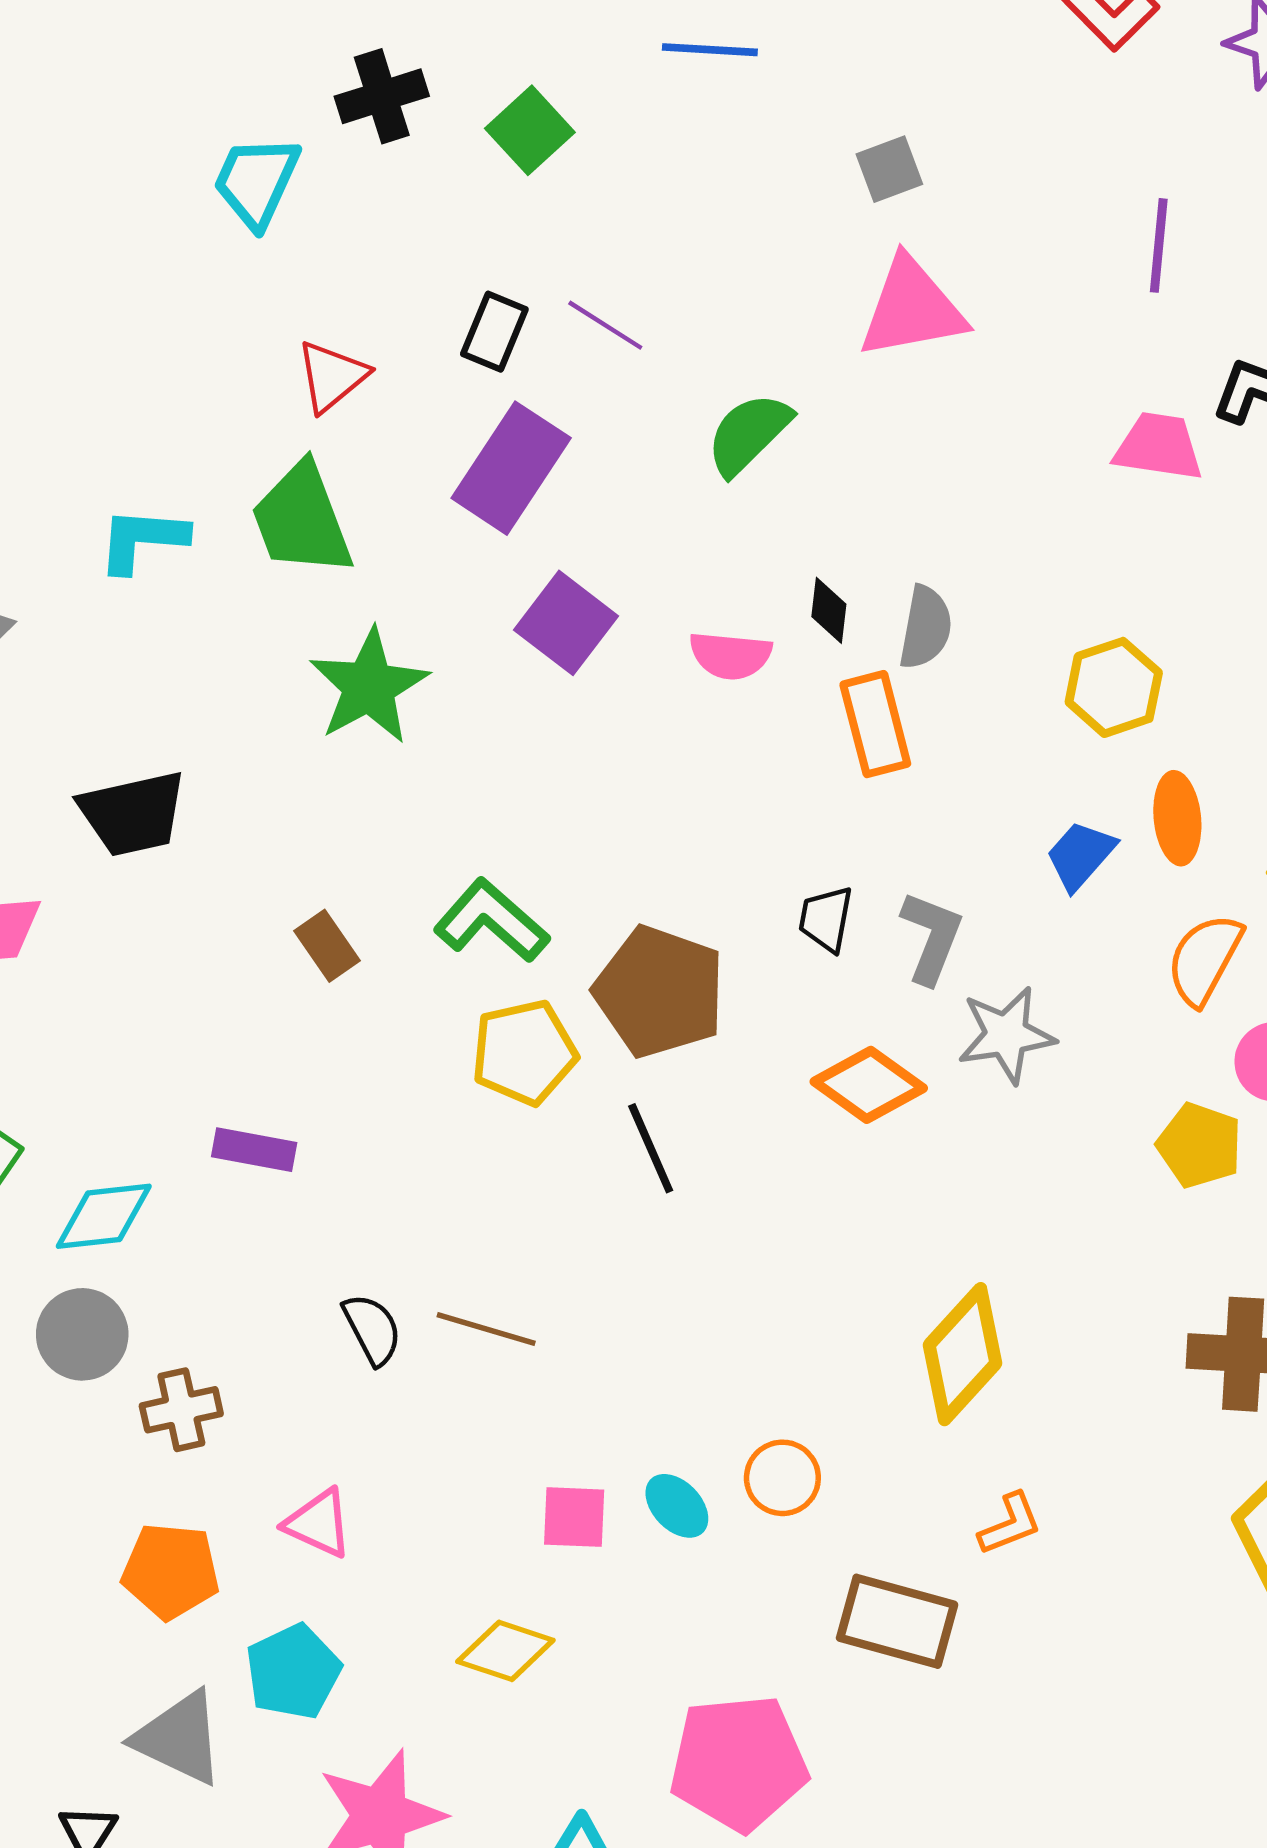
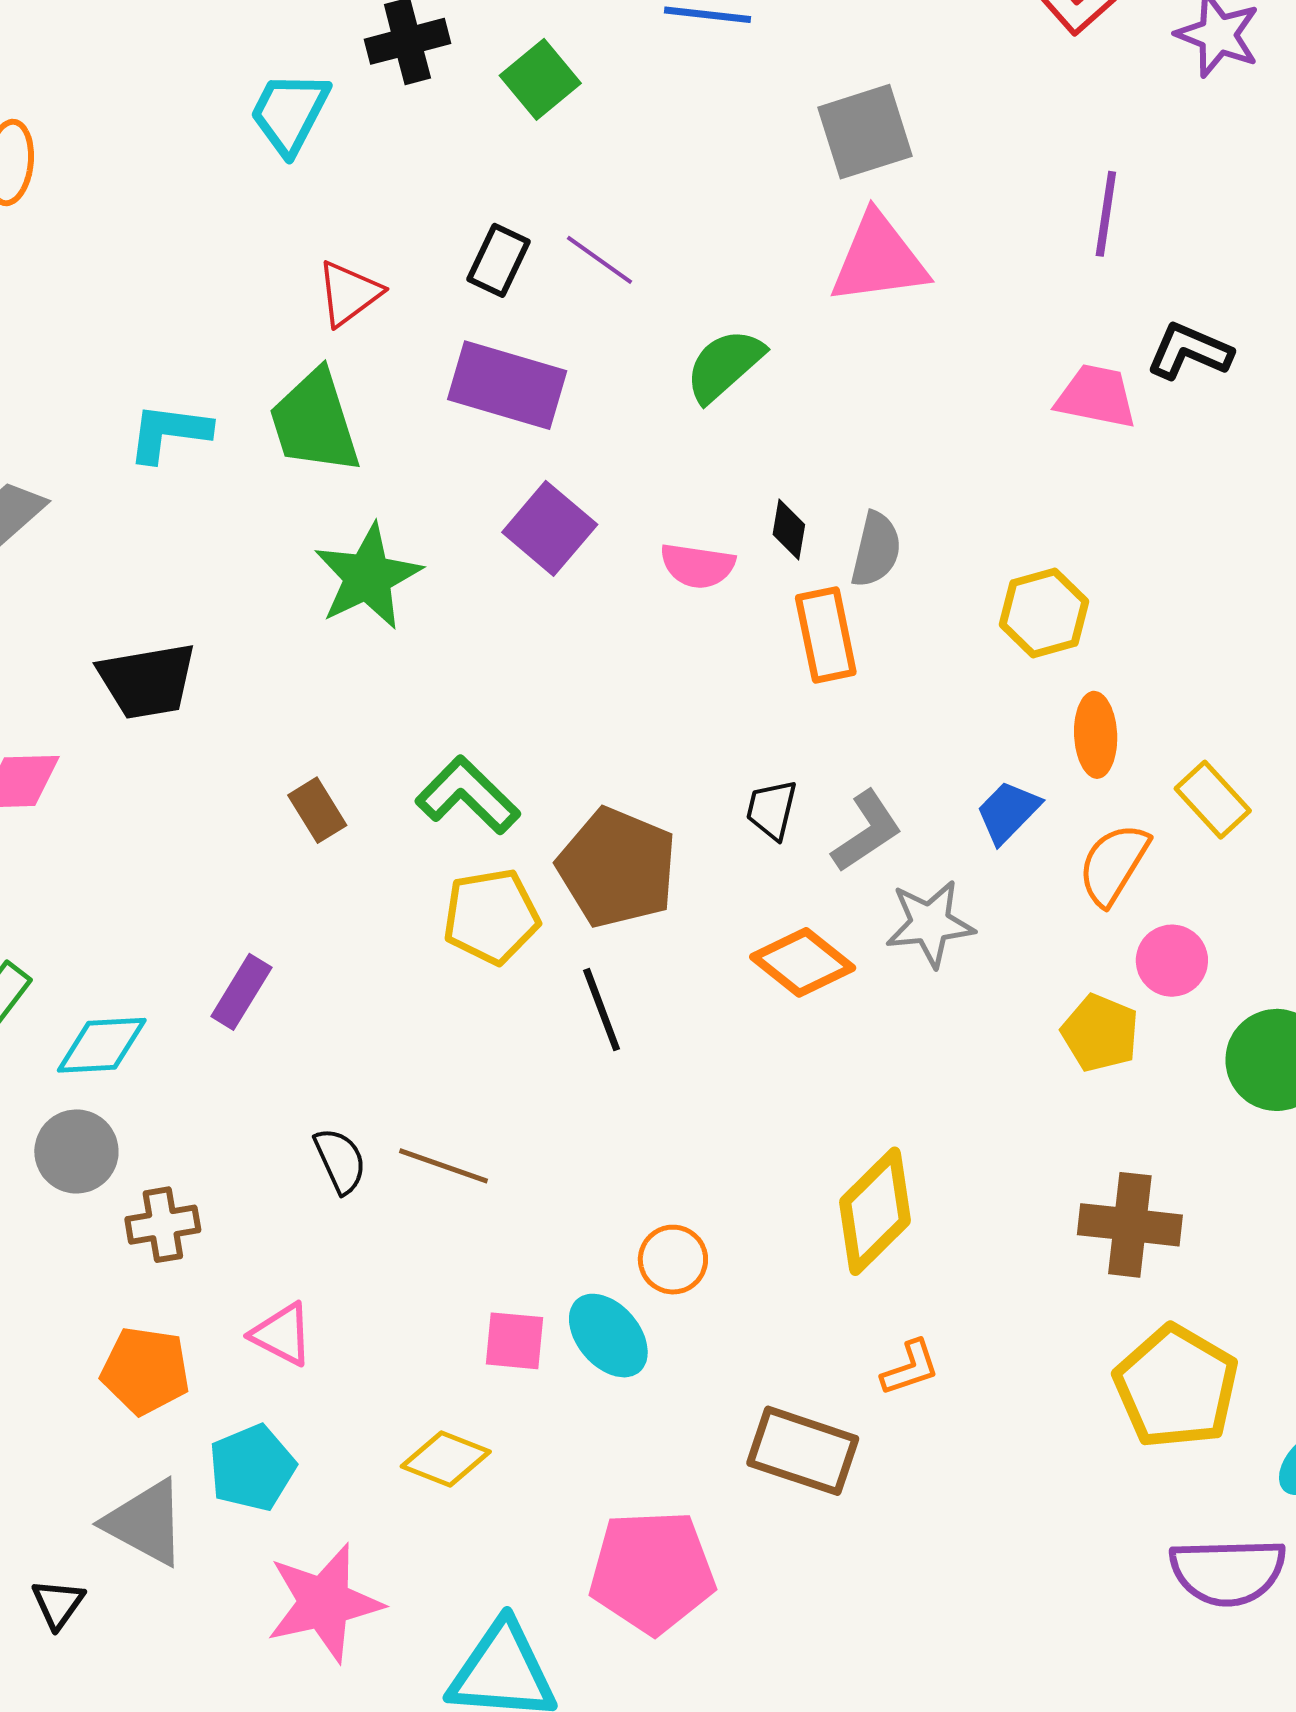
gray square: (889, 169) -> (865, 132), size x1.6
purple rectangle: (511, 468) -> (507, 385), turned 70
blue trapezoid: (1080, 855) -> (1008, 812), moved
gray L-shape: (932, 937) -> (867, 831), turned 32
purple rectangle: (254, 1150) -> (241, 992), turned -72
orange circle: (782, 1478) -> (673, 1260), moved
cyan ellipse: (677, 1506) -> (608, 1336), size x1.4

